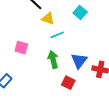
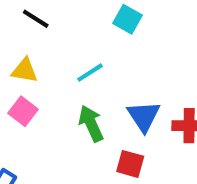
yellow triangle: (48, 19) -> (25, 70), moved
pink square: (21, 48) -> (23, 111), turned 32

